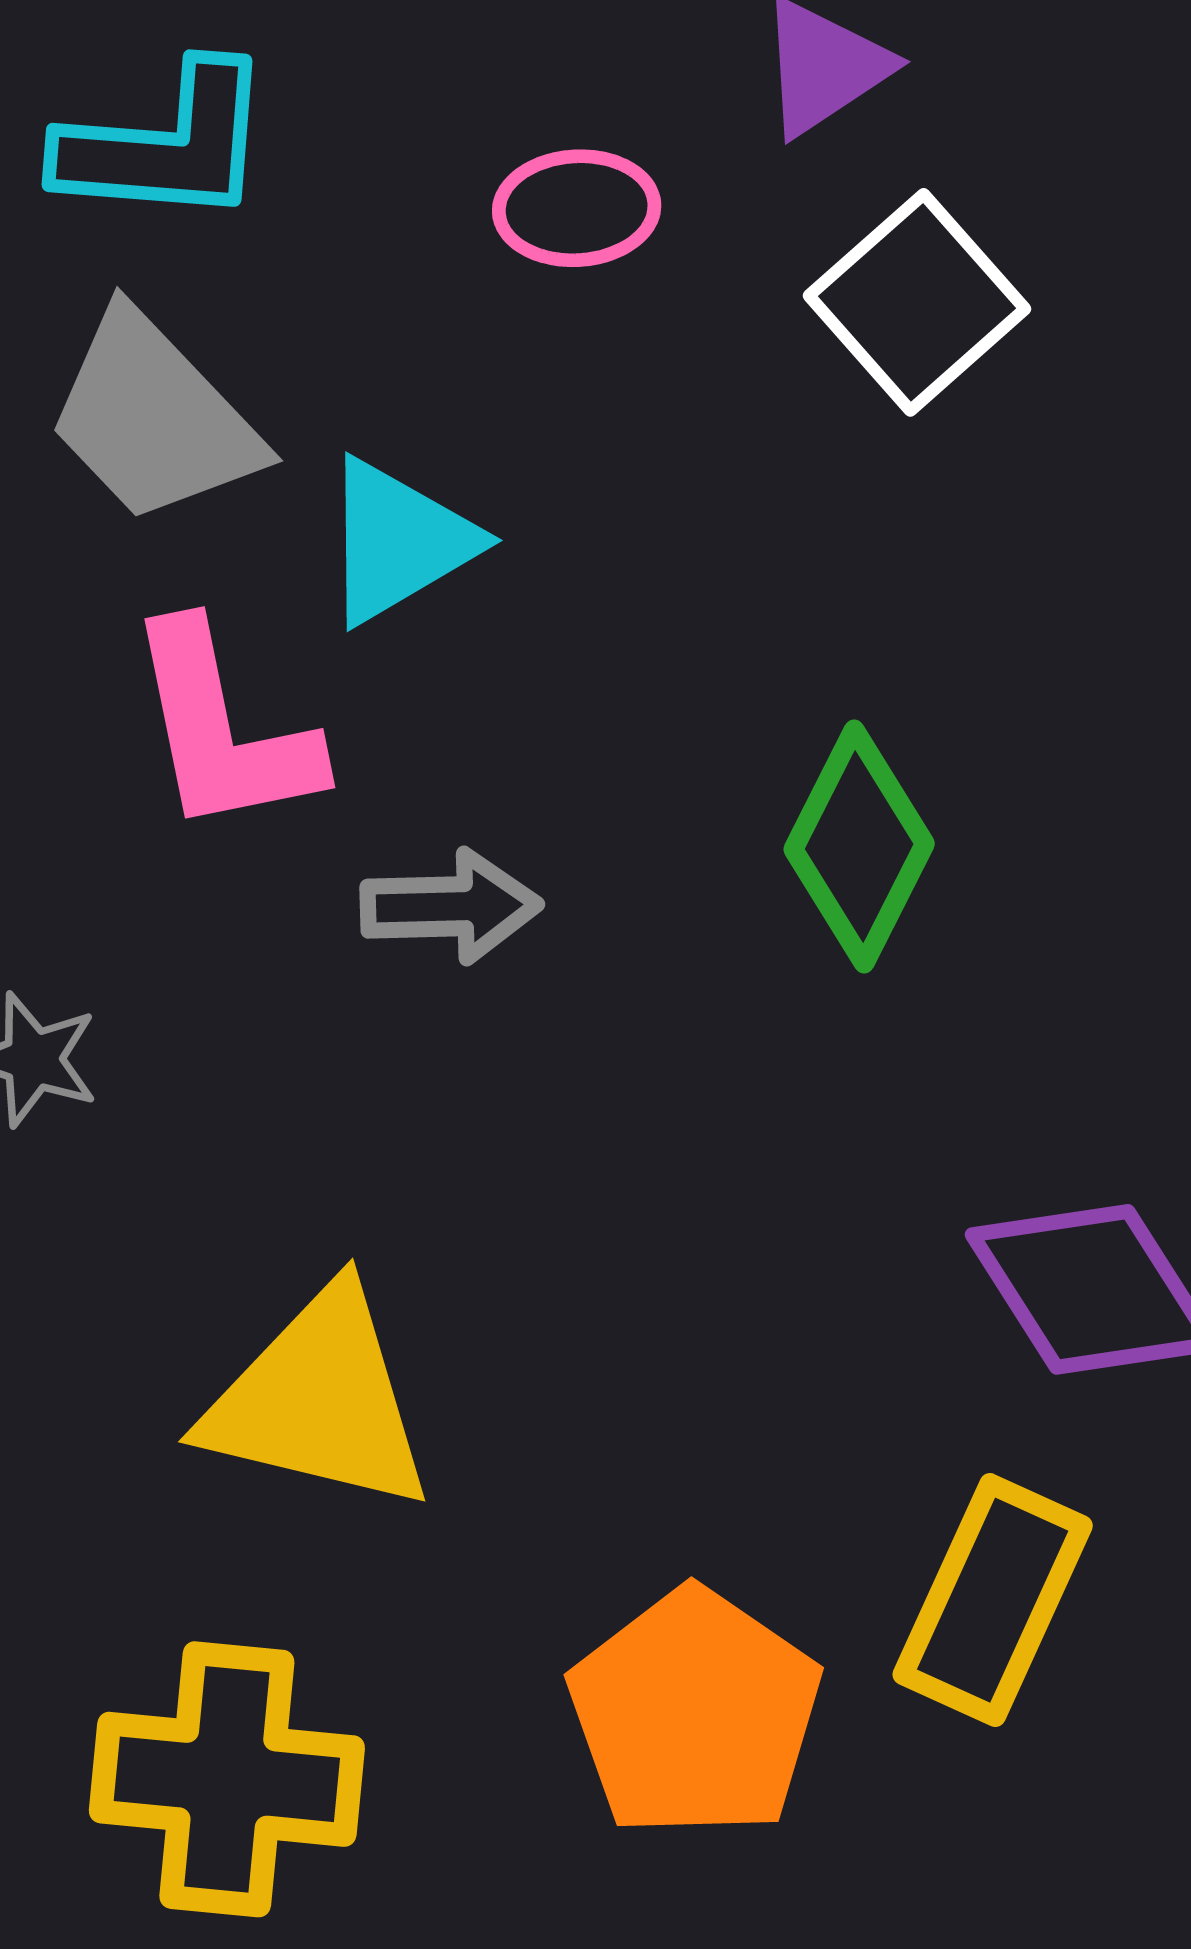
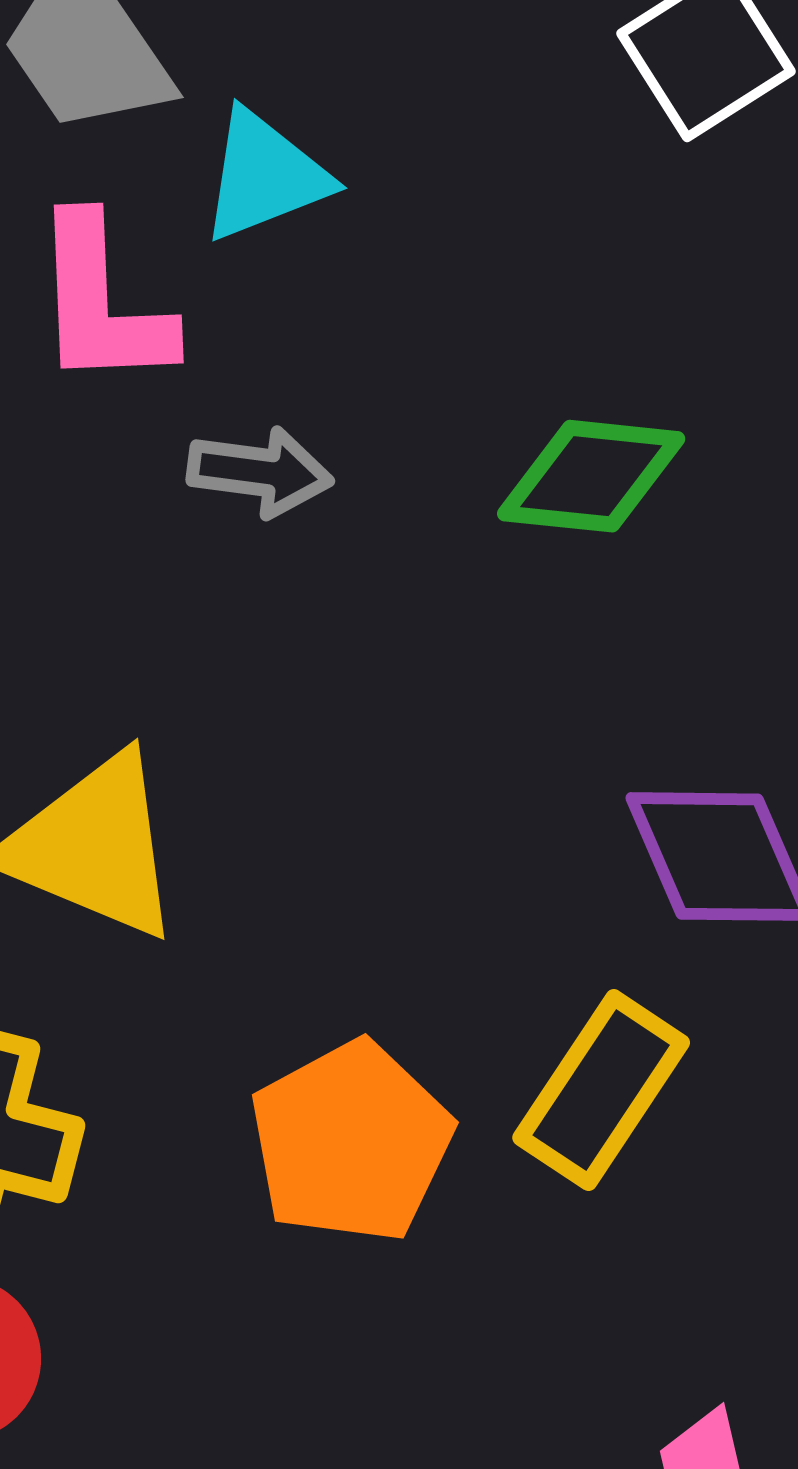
green diamond: (859, 847) -> (591, 476), turned 60

